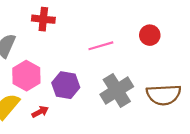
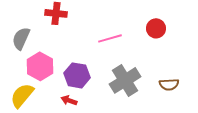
brown semicircle: (164, 95) -> (169, 84), size x0.6
red arrow: (40, 112) -> (69, 100), moved, turned -133

